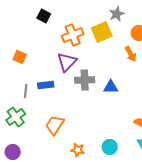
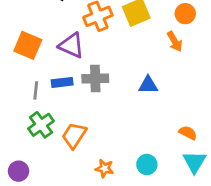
orange square: (20, 57) -> (28, 45), size x1.5
purple triangle: (67, 62) -> (71, 45), moved, turned -50
gray cross: (85, 80) -> (95, 78), moved
green cross: (16, 117) -> (41, 125), moved

